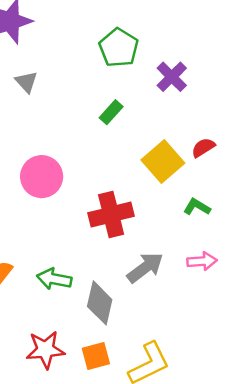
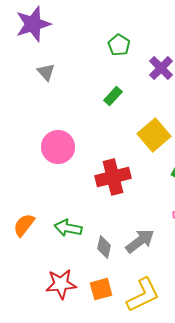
green pentagon: (119, 48) -> (119, 45), size x0.7
gray arrow: (145, 268) -> (140, 241), moved
gray diamond: (100, 303) -> (104, 247), size x0.7

